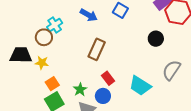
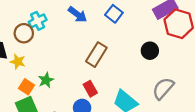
brown rectangle: (97, 49) -> (96, 55), moved
orange square: (52, 84) -> (27, 87), turned -32
green star: (80, 90) -> (46, 80), moved

